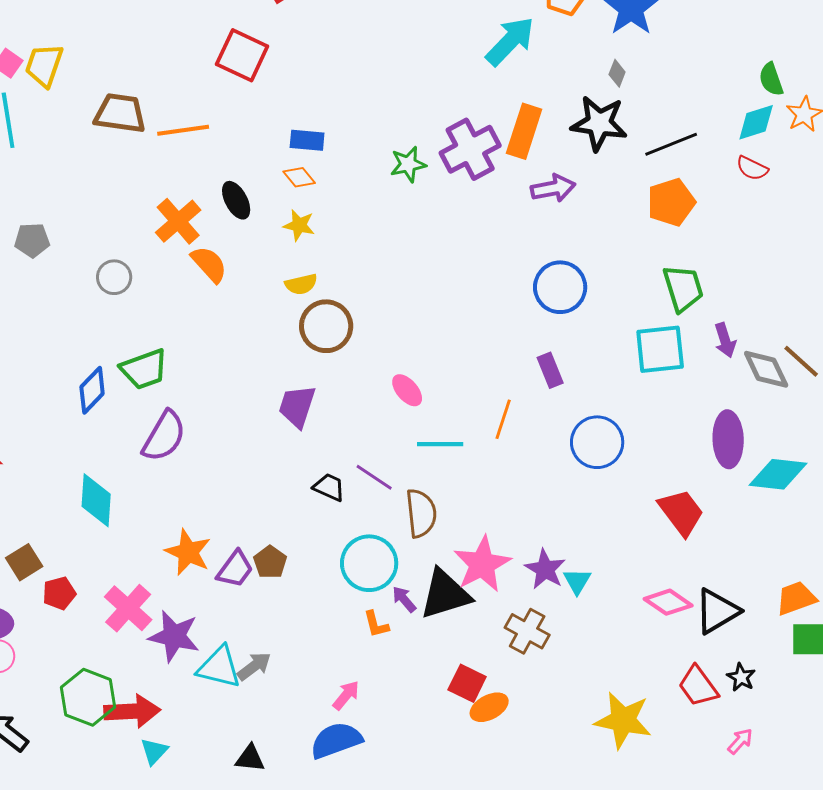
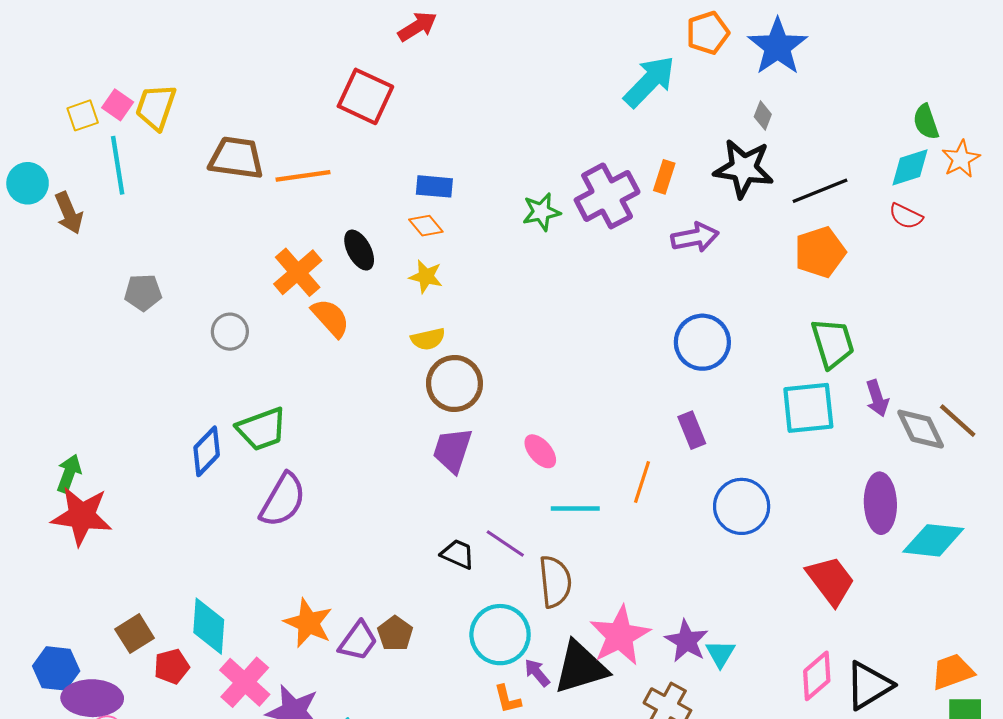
orange rectangle: (524, 131) -> (664, 177), size x0.6
purple trapezoid: (297, 406) -> (452, 450), moved
cyan diamond: (96, 500) -> (209, 626), moved
pink diamond: (668, 602) -> (817, 676), turned -75

